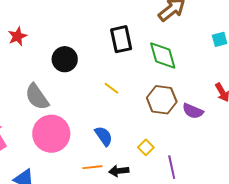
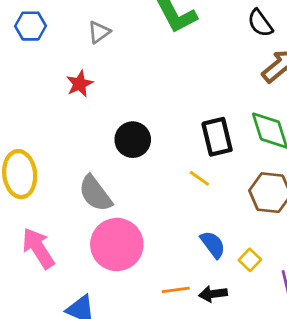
red star: (17, 36) -> (80, 84), moved
black rectangle: (121, 39) -> (217, 137), moved
blue semicircle: (104, 136) -> (213, 245), moved

